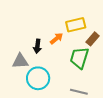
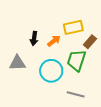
black arrow: (37, 46) -> (34, 38), moved
cyan circle: (38, 78) -> (51, 71), moved

